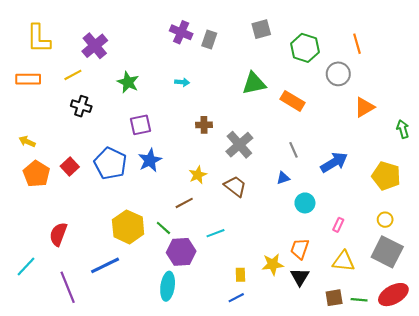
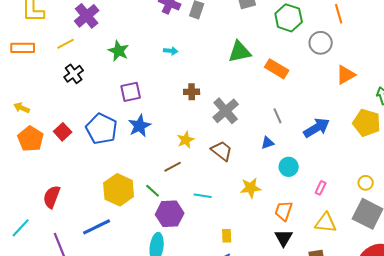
black cross: (81, 106) -> (74, 74), turned 36
yellow pentagon: (386, 176) -> (367, 123), moved
cyan line: (215, 233) -> (203, 196), turned 30
yellow star: (273, 264) -> (251, 188), moved

